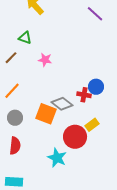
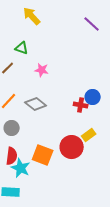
gray diamond: (62, 104) -> (36, 104), moved
orange square: (46, 114) -> (43, 155), moved
cyan star: (57, 158) -> (21, 168), moved

